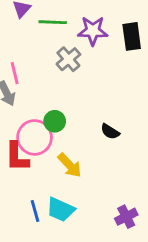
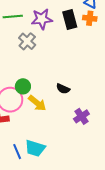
yellow arrow: (70, 165) -> (37, 103), moved
purple cross: (126, 217) -> (81, 116), moved

